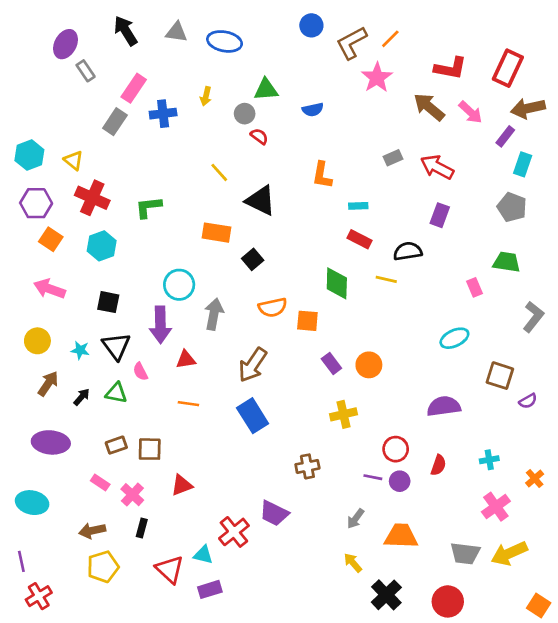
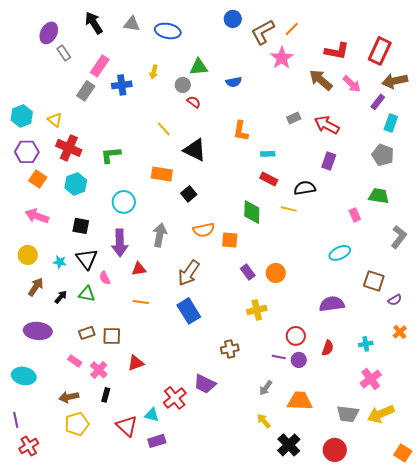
cyan circle: (179, 285) -> (124, 202), moved
orange cross: (535, 479) -> (400, 332), moved

